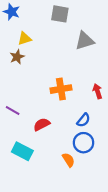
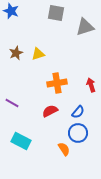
yellow triangle: (25, 39) -> (38, 54), moved
gray triangle: (85, 41) -> (85, 27), moved
red semicircle: (42, 124) -> (50, 111), moved

